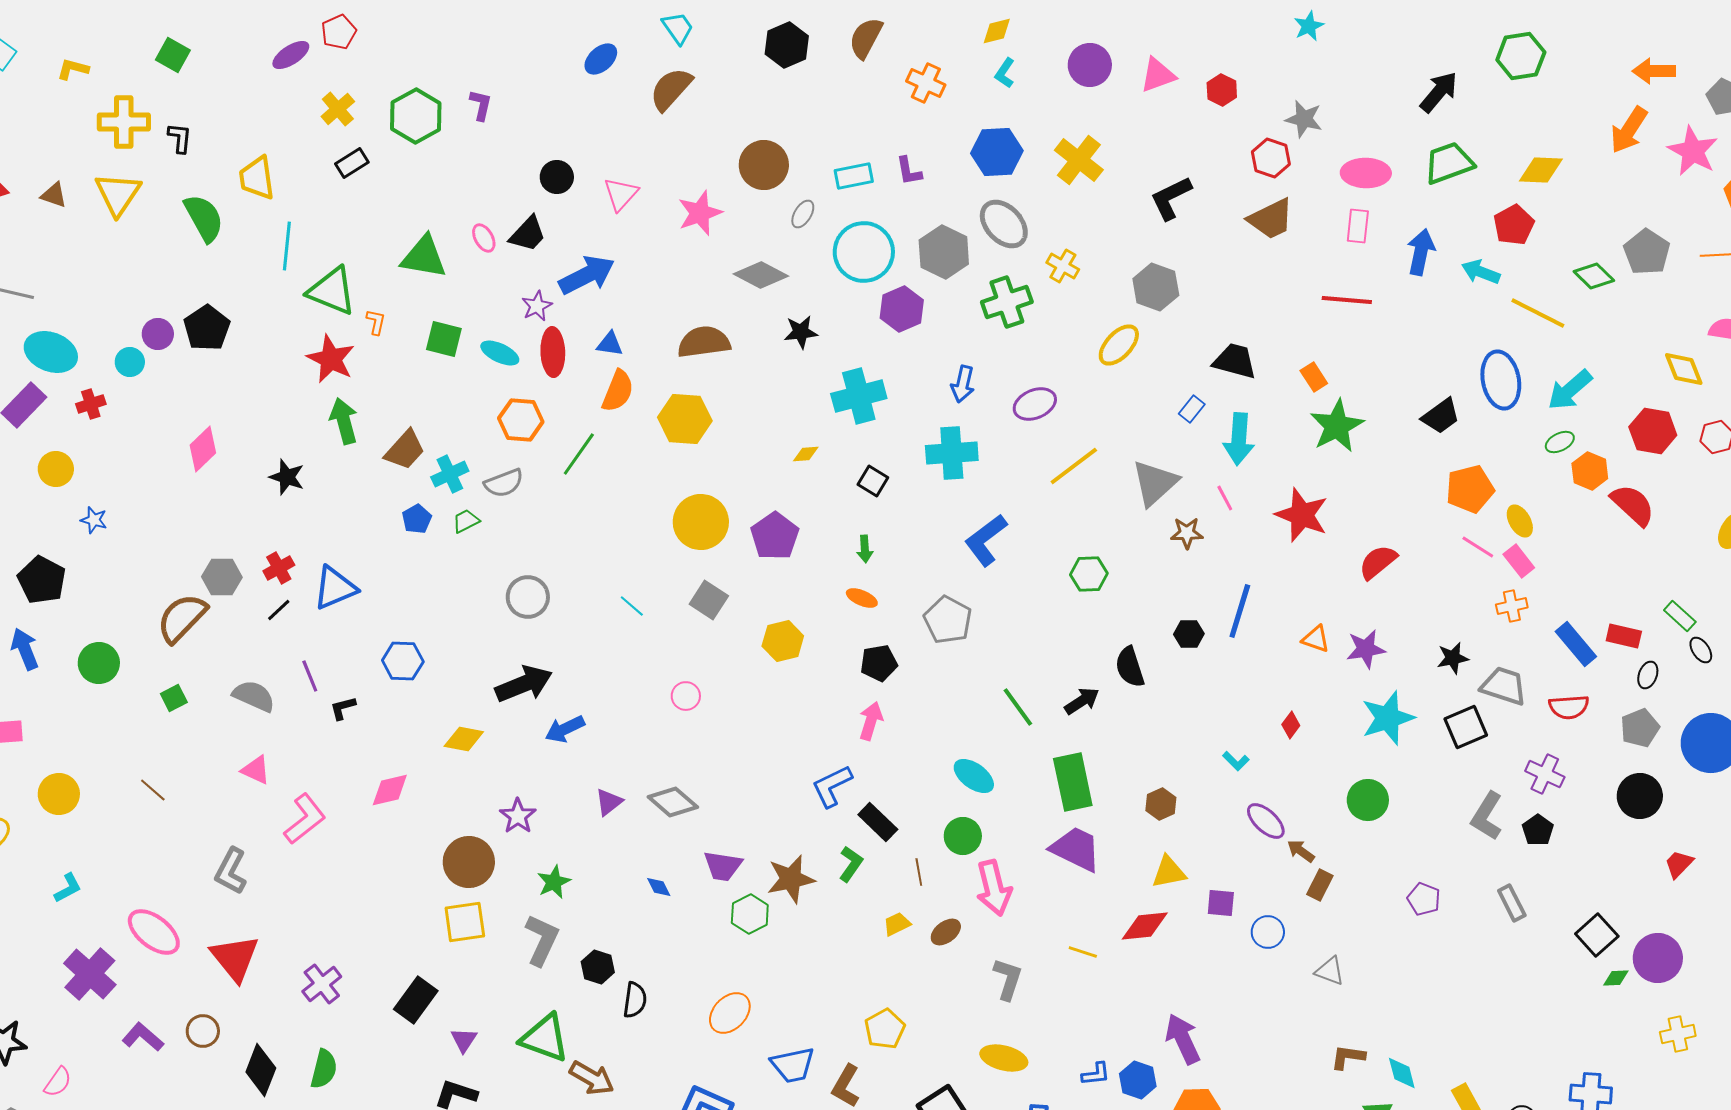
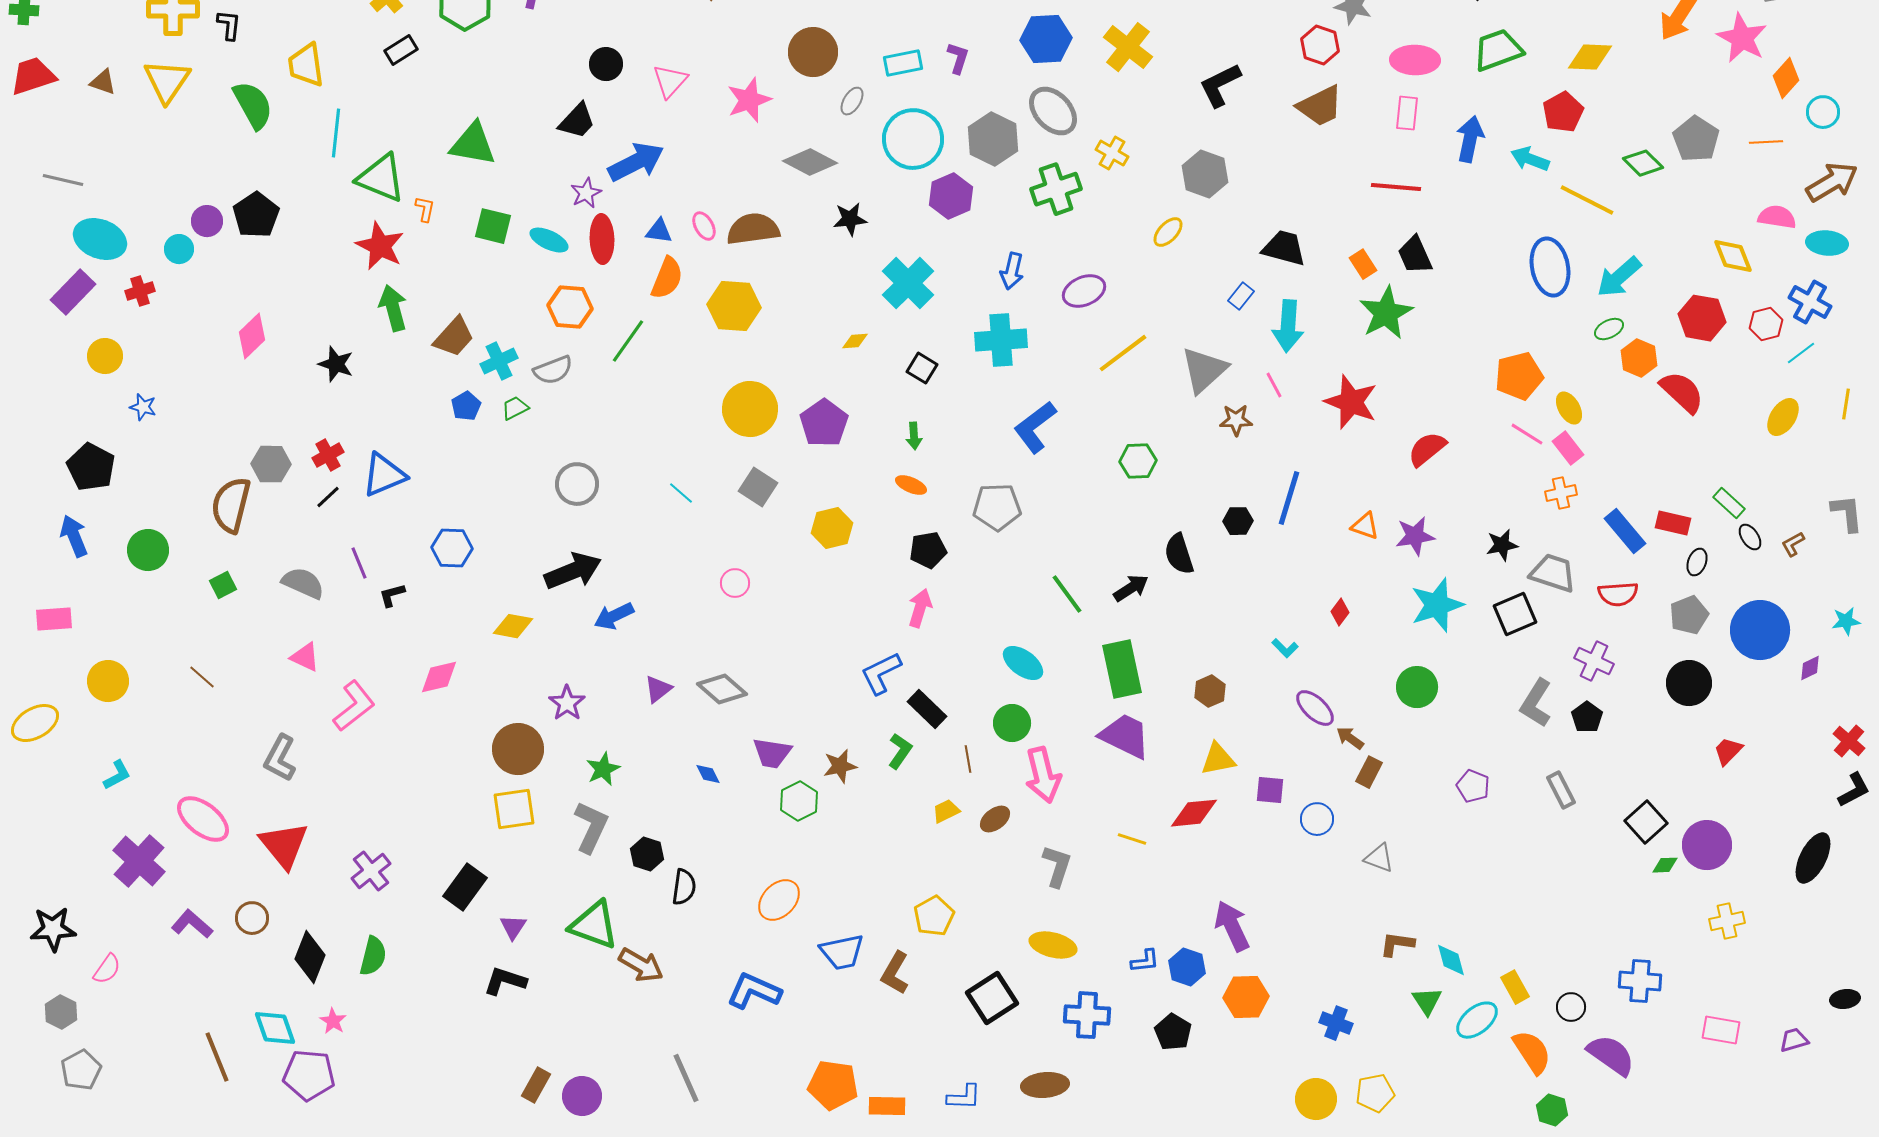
purple L-shape: (909, 171) -> (958, 58), turned -152
pink ellipse: (484, 238) -> (704, 226), moved
yellow ellipse: (1119, 345) -> (1168, 232), size x0.7
cyan cross: (859, 396) -> (908, 283), turned -30
black trapezoid: (1441, 416) -> (1415, 255), moved, turned 102
brown semicircle: (182, 618) -> (231, 505), turned -30
gray pentagon: (948, 620) -> (997, 507), turned -30
brown star: (791, 879) -> (840, 766), size x0.7

